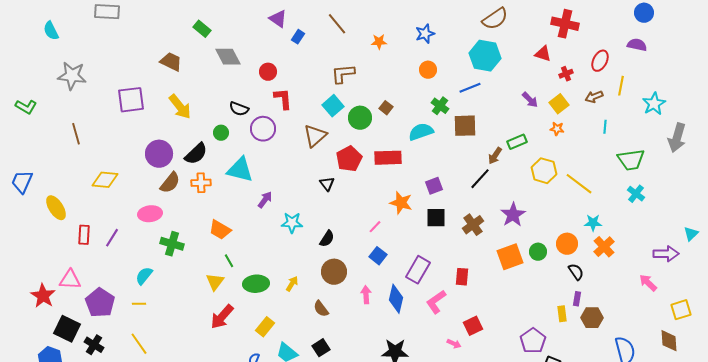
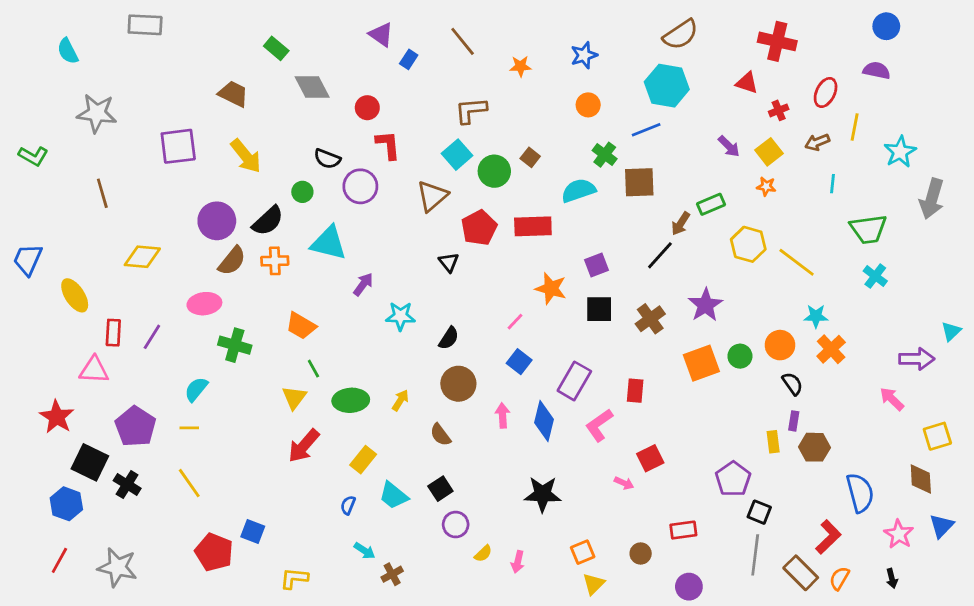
pink triangle: (70, 280) -> (94, 370), moved

